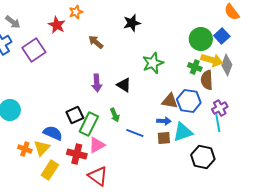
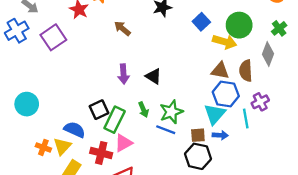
blue square: (222, 36) -> (201, 22), moved
yellow arrow: (212, 60) -> (225, 42), moved
green star: (153, 63) -> (171, 112), moved
green cross: (195, 67) -> (279, 28), moved, turned 32
brown triangle: (170, 101) -> (220, 71), moved
blue arrow: (164, 121) -> (220, 135), moved
cyan line: (218, 123) -> (246, 119), moved
cyan triangle: (183, 132) -> (215, 114), moved, turned -30
black hexagon: (203, 157) -> (198, 156), moved

